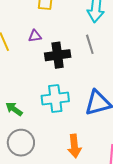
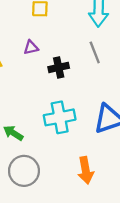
black cross: (58, 55) -> (59, 67), size x0.7

